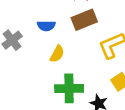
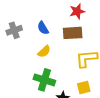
blue semicircle: (46, 26) -> (43, 28), turned 40

